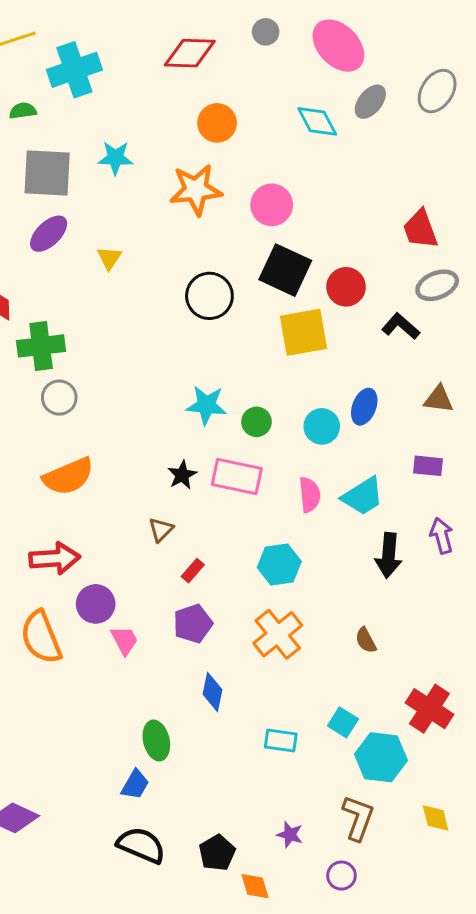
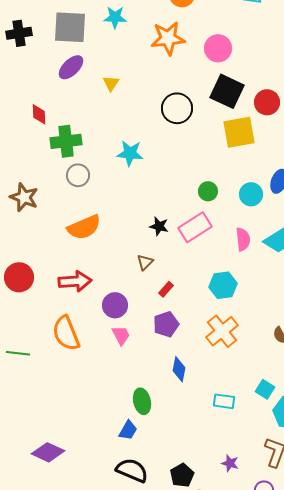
cyan star: (206, 405) -> (130, 153), moved
black star: (182, 475) -> (159, 226), turned -30
pink rectangle: (237, 476) -> (195, 227), turned -44
purple circle: (96, 604) -> (115, 305), moved

